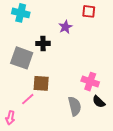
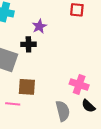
purple star: (65, 27) -> (39, 26), moved
pink line: (28, 99) -> (13, 104), turned 48

